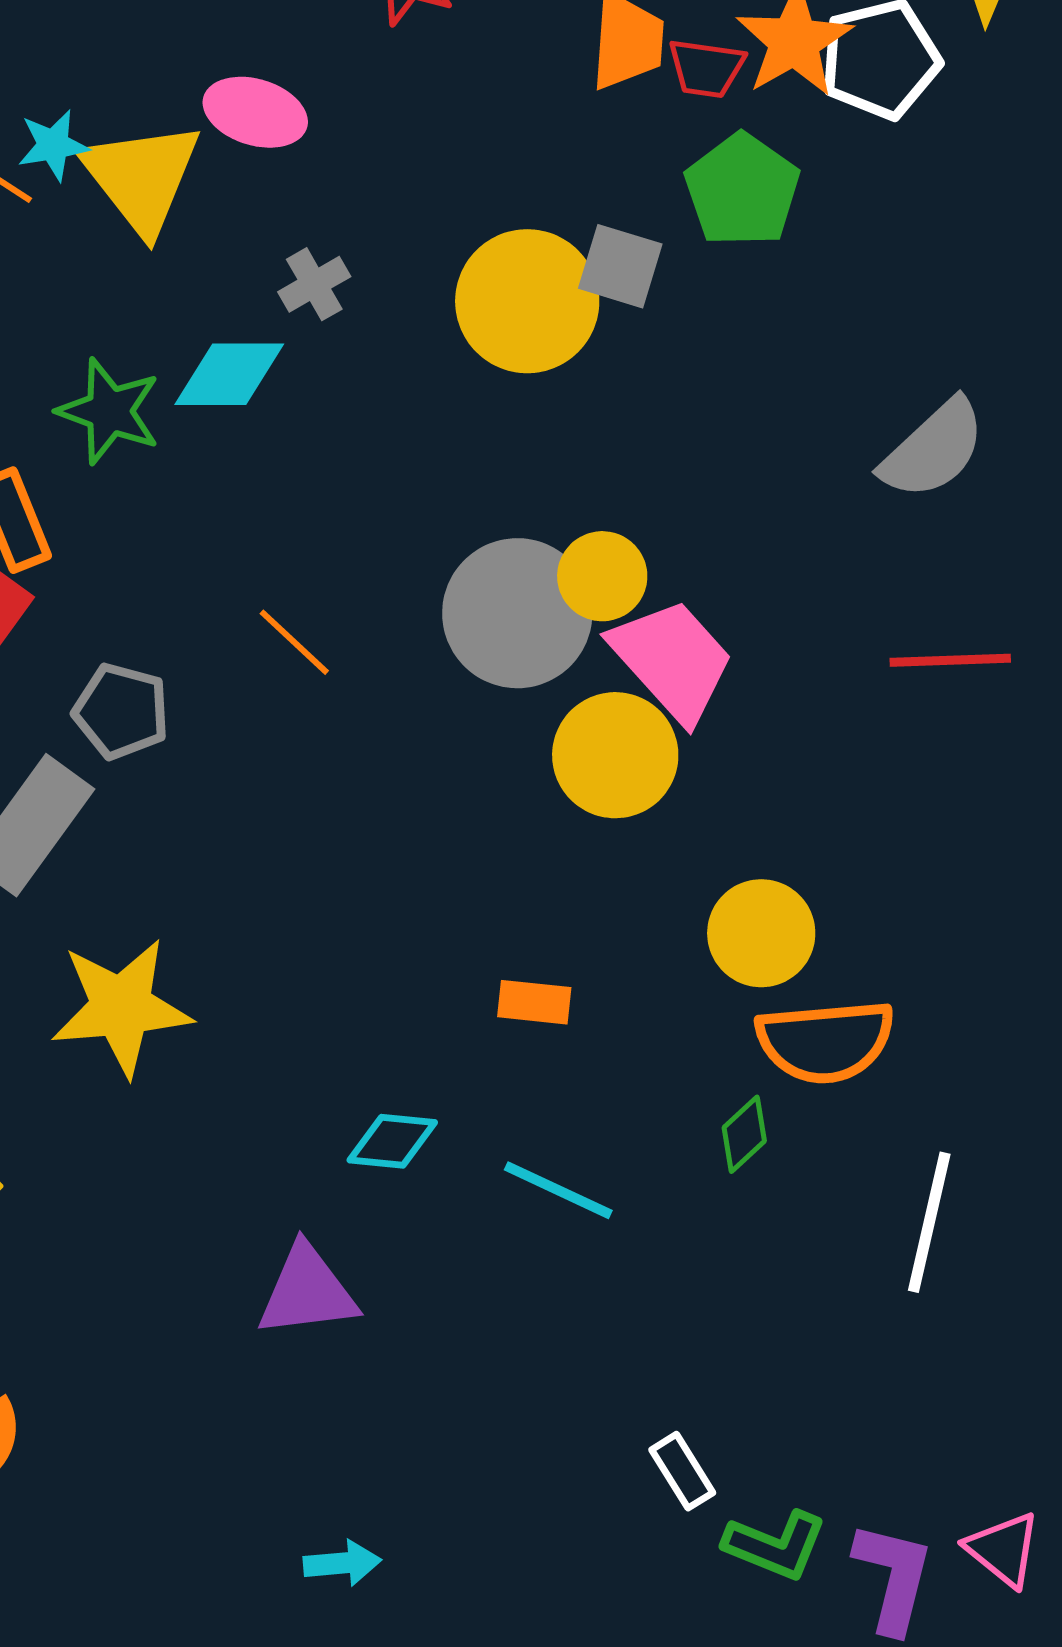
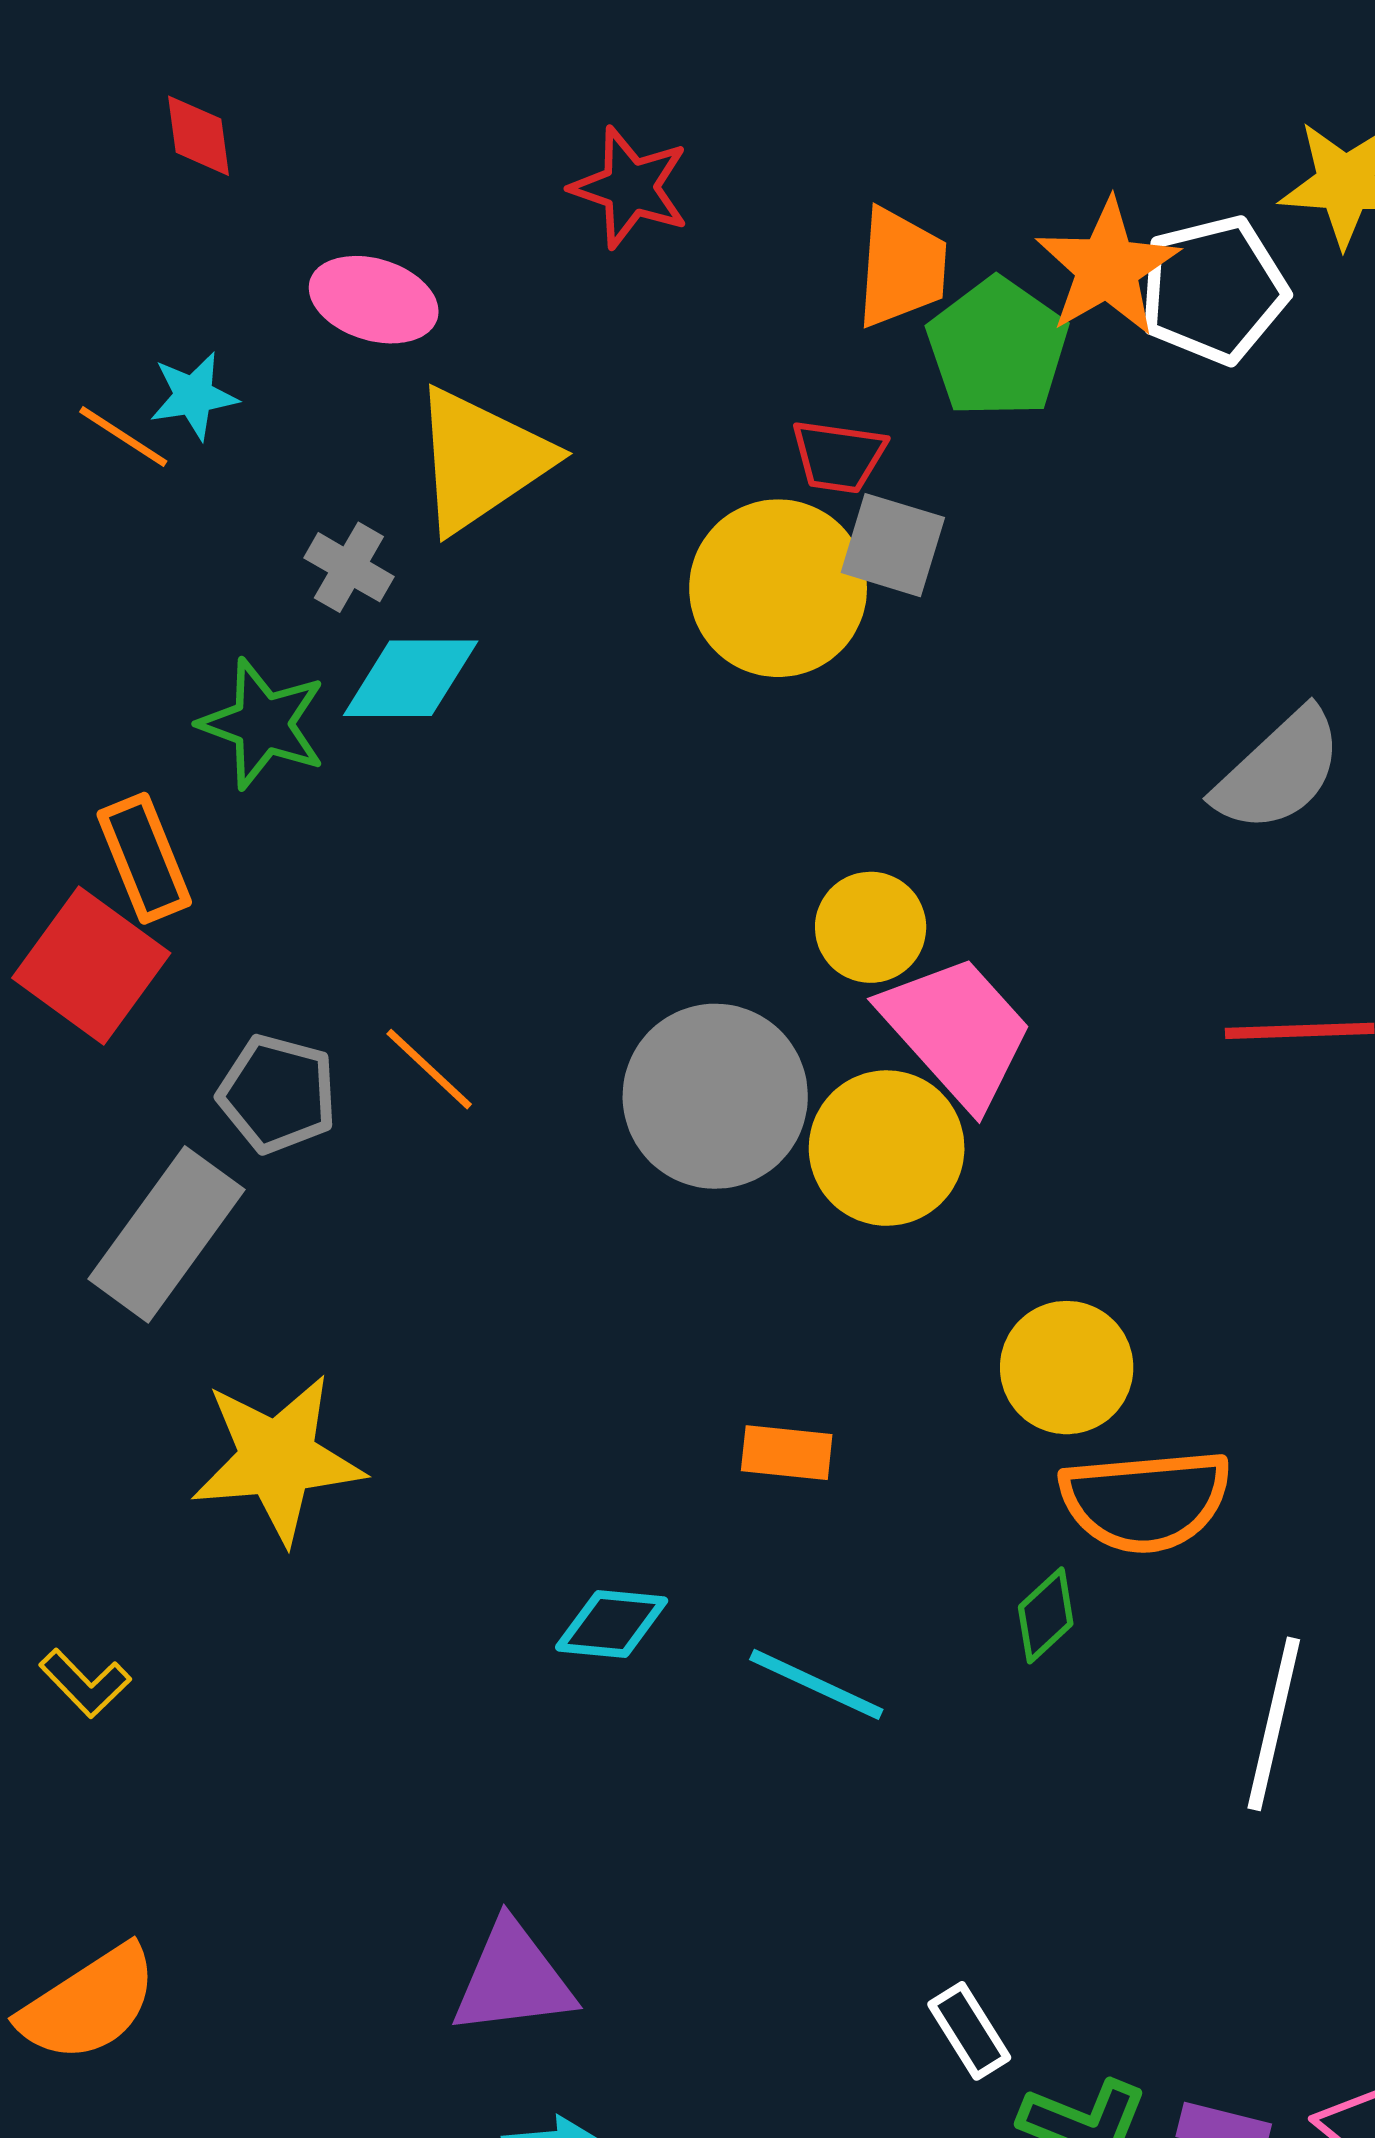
red trapezoid: (706, 68) -> (839, 456), moved
pink ellipse: (255, 112) -> (374, 300), moved
yellow triangle: (141, 177) -> (481, 460), moved, turned 34
green pentagon: (742, 190) -> (998, 348), moved
gray cross: (314, 284) -> (349, 567), moved, turned -30
gray circle: (517, 613) -> (715, 1096), moved
orange line: (294, 642) -> (429, 1069), moved
purple triangle: (307, 1291) -> (513, 1979), moved

